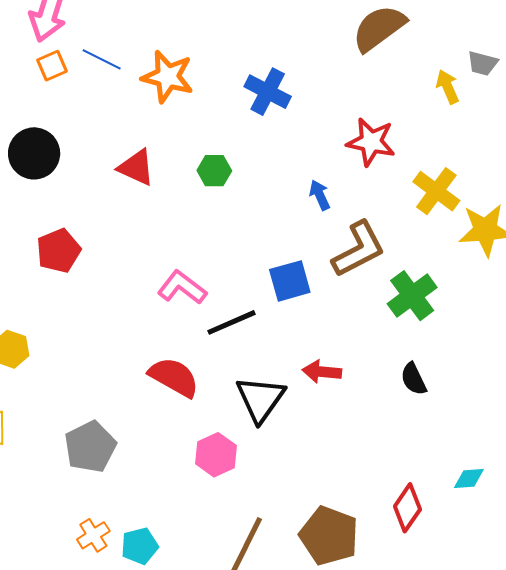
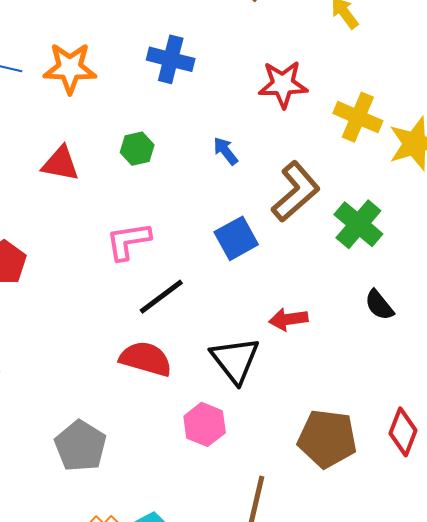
blue arrow: (320, 195) -> (226, 151), moved
pink L-shape: (182, 287) -> (128, 241), moved, turned -33
black line: (231, 322) -> (161, 297), moved
brown pentagon: (329, 536) -> (327, 439), moved

